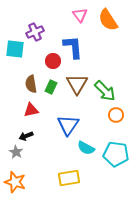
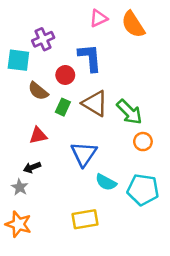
pink triangle: (80, 15) -> (99, 18), turned 42
brown semicircle: (31, 84) -> (38, 91), moved, turned -42
brown triangle: (77, 84) -> (95, 103), turned -30

